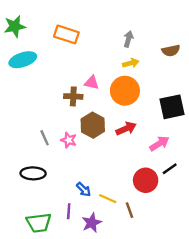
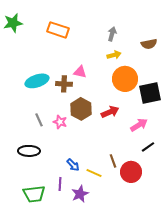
cyan ellipse: (23, 60) -> (37, 81), moved
orange circle: (125, 91) -> (125, 79), moved
red circle: (146, 180) -> (131, 172), moved
brown line: (130, 210) -> (113, 161), moved

